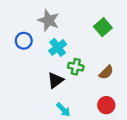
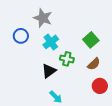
green square: (103, 27) -> (91, 40), moved
red circle: (106, 105) -> (100, 86), moved

